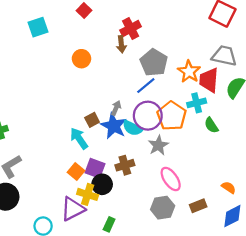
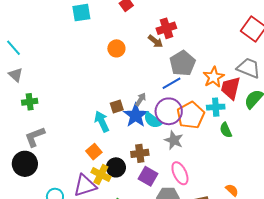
brown arrow: (121, 44) -> (155, 41), turned -56
gray star: (158, 145) -> (174, 140), turned -30
purple square: (95, 168) -> (148, 176), moved

